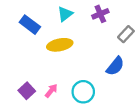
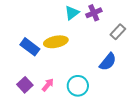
cyan triangle: (65, 14) -> (72, 13), moved
blue rectangle: (30, 25) -> (30, 47), moved

